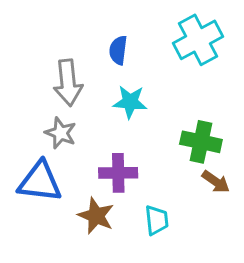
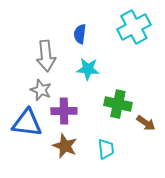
green cross: (201, 142) -> (118, 104), moved
purple cross: (118, 173) -> (64, 111), moved

